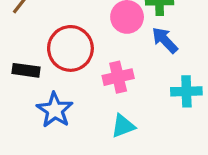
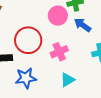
blue star: (55, 110) -> (26, 78), turned -30

